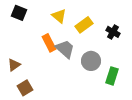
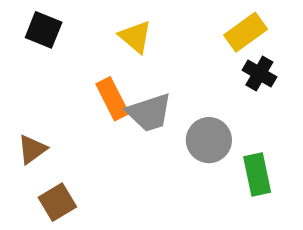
yellow rectangle: (84, 25) -> (246, 32), moved
gray trapezoid: (65, 49) -> (149, 113), turned 120
green rectangle: (112, 76) -> (257, 175), turned -30

